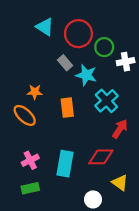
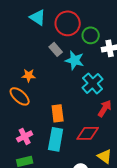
orange rectangle: (67, 108) -> (58, 113), moved

